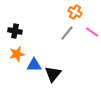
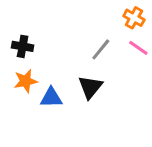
orange cross: (75, 12) -> (134, 18), moved
black triangle: (53, 74) -> (90, 87), moved

